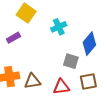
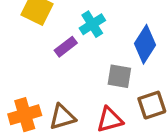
purple rectangle: (13, 38) -> (66, 47), moved

